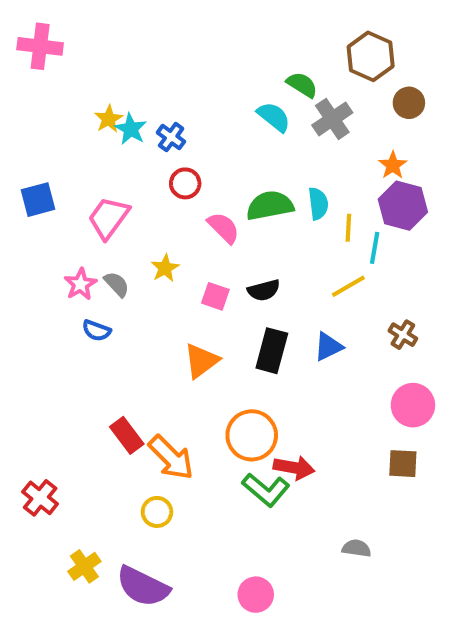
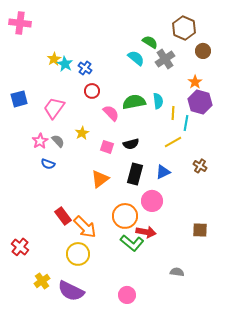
pink circle: (413, 405) -> (152, 201), moved
yellow circle: (157, 512) -> (78, 254), size x1.5

